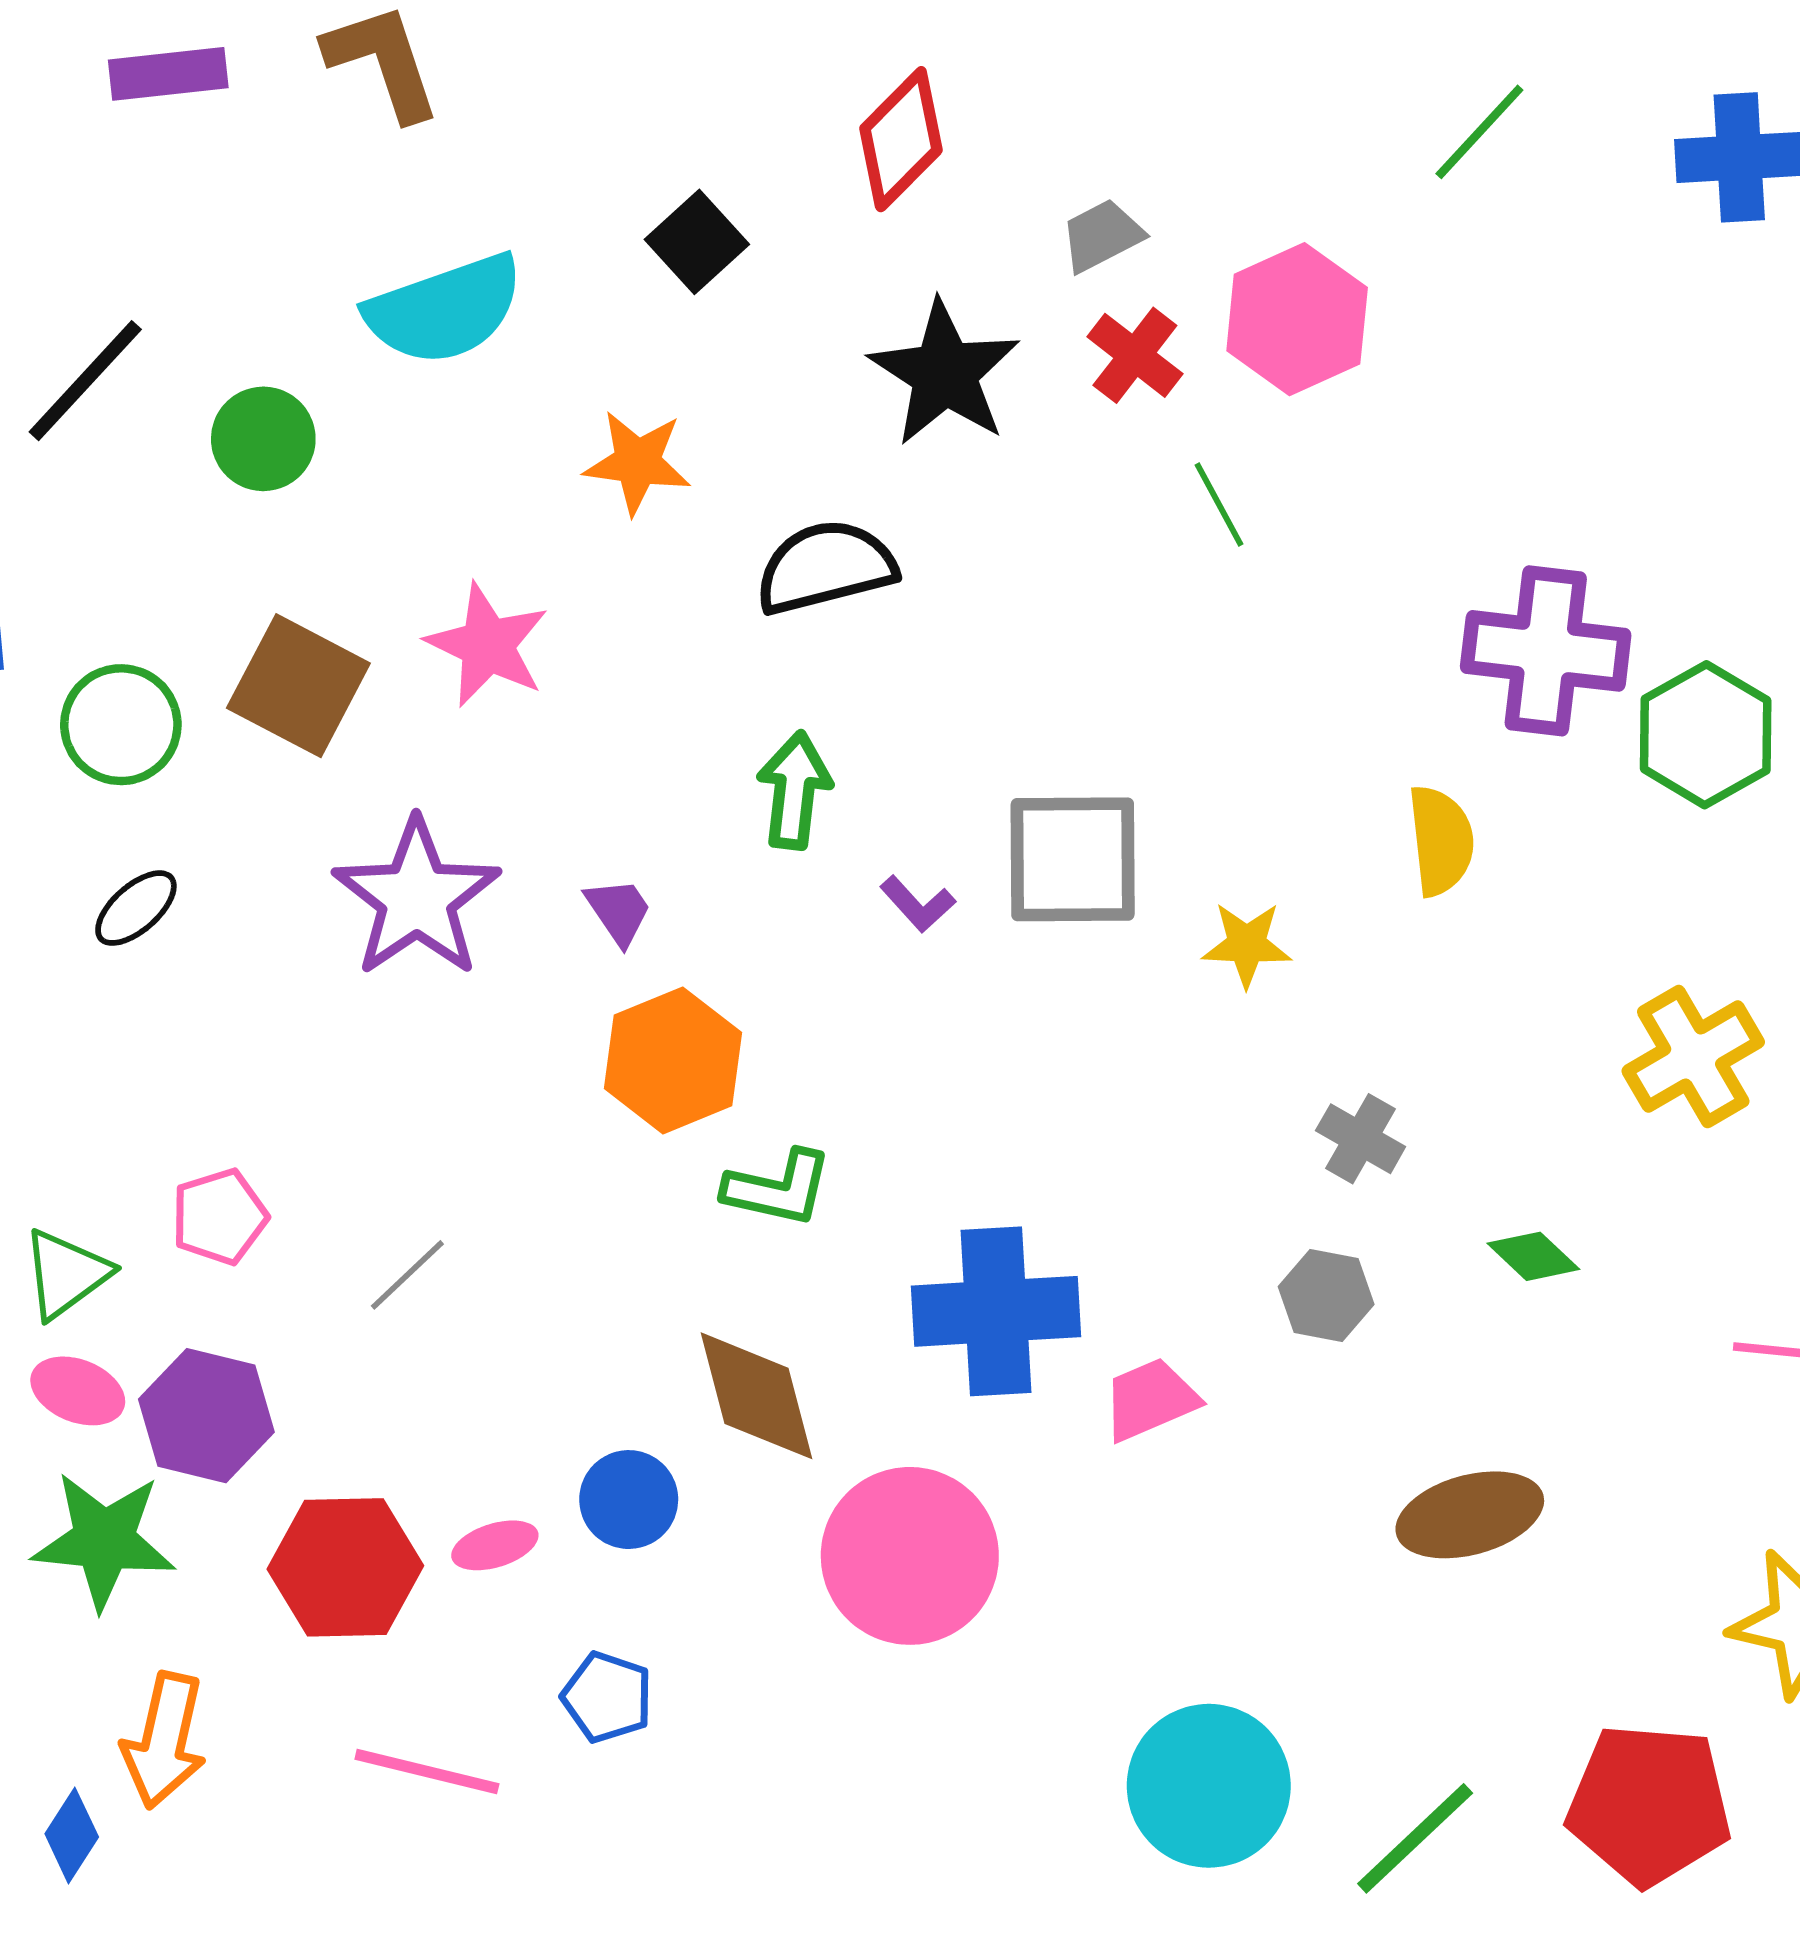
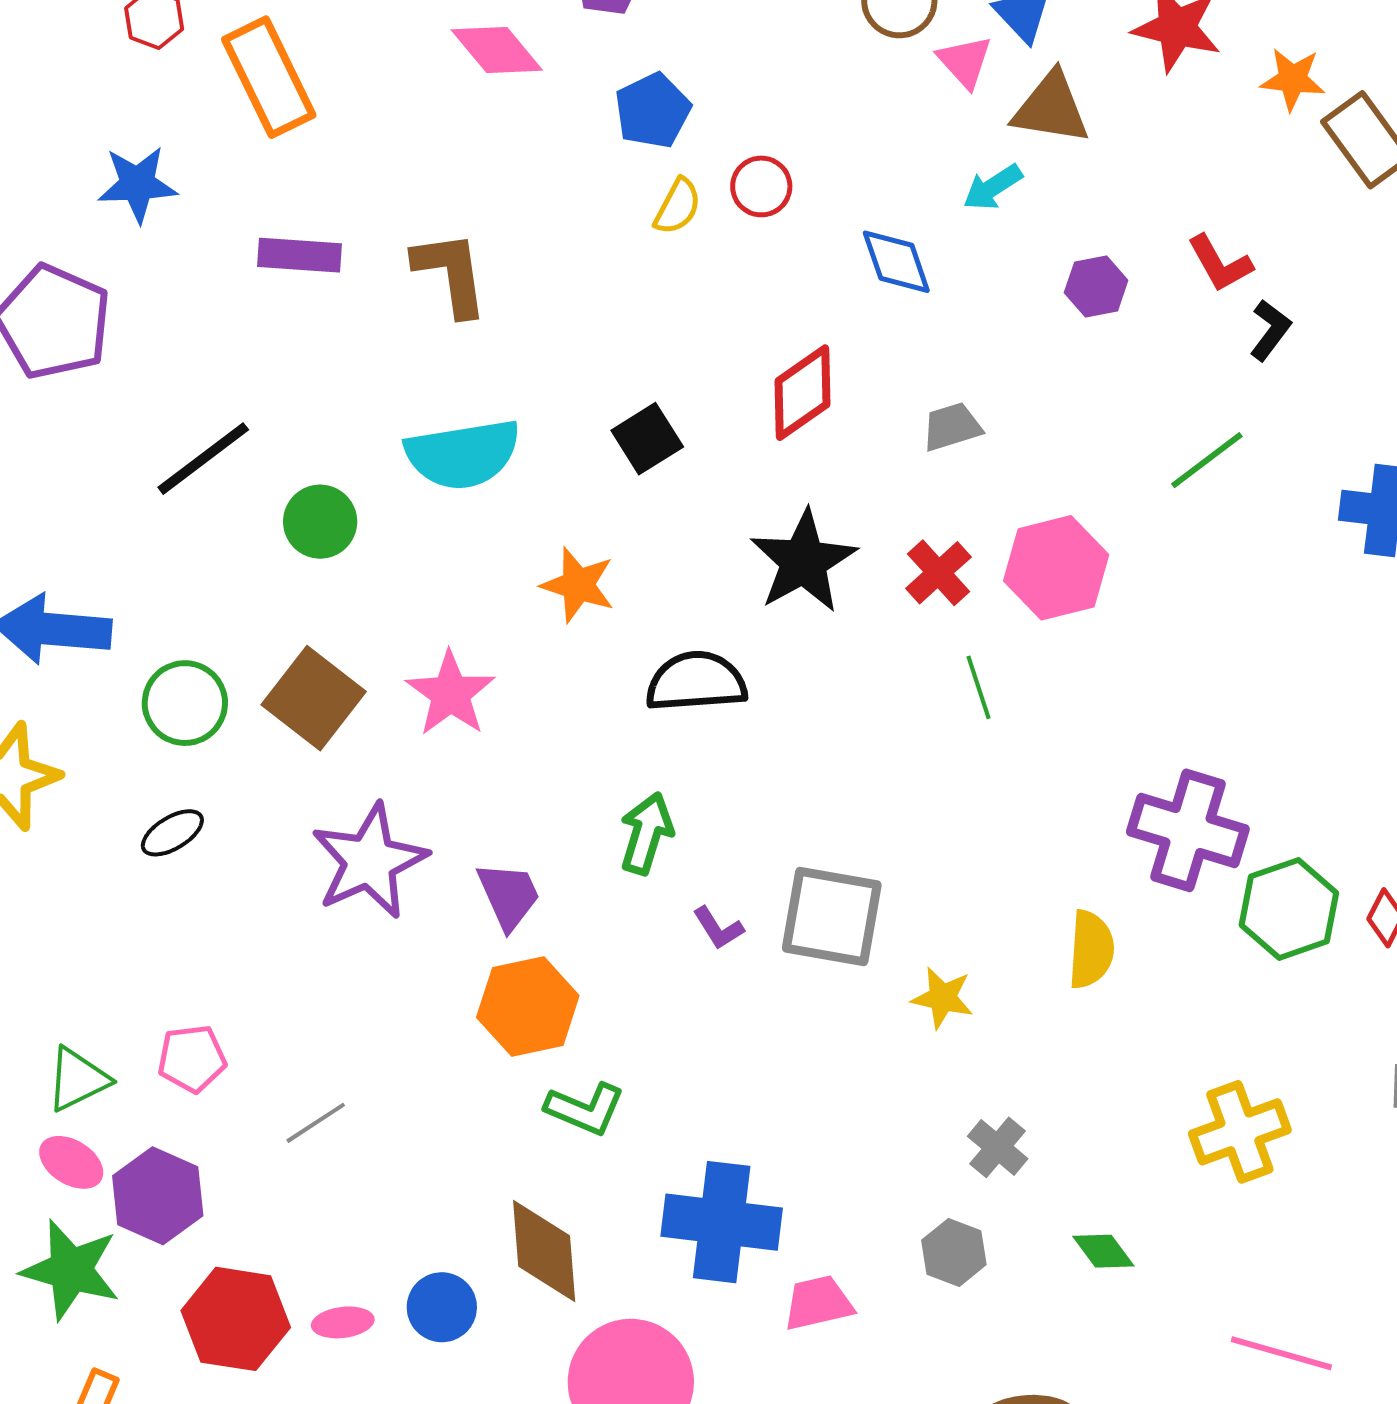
gray trapezoid: (1102, 236) -> (952, 427), moved
purple trapezoid: (619, 911) -> (509, 896), size x1.4

